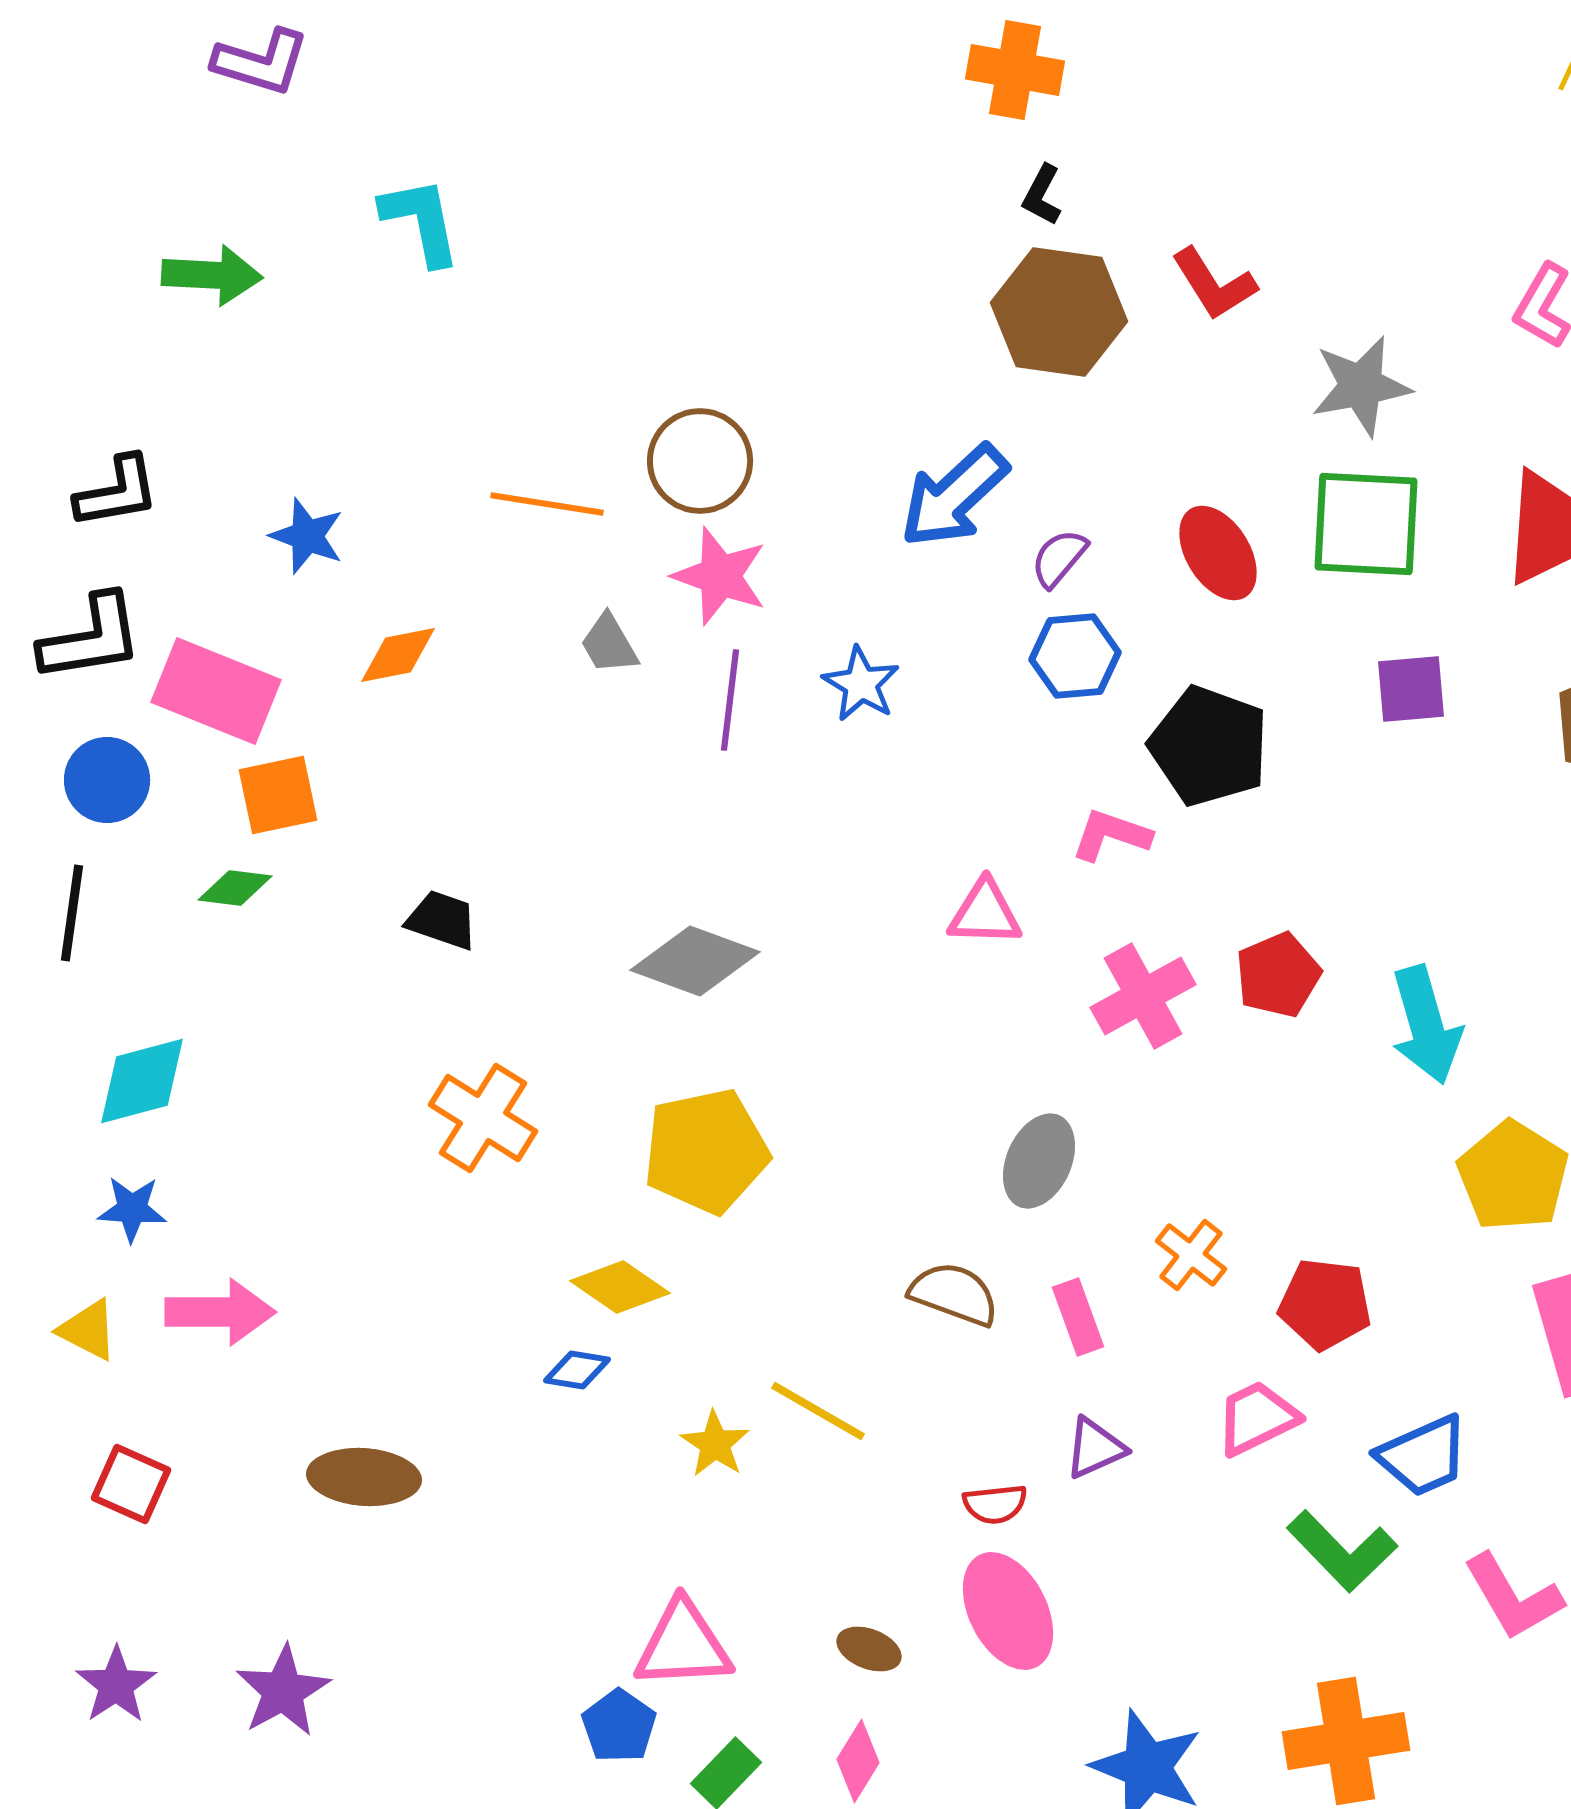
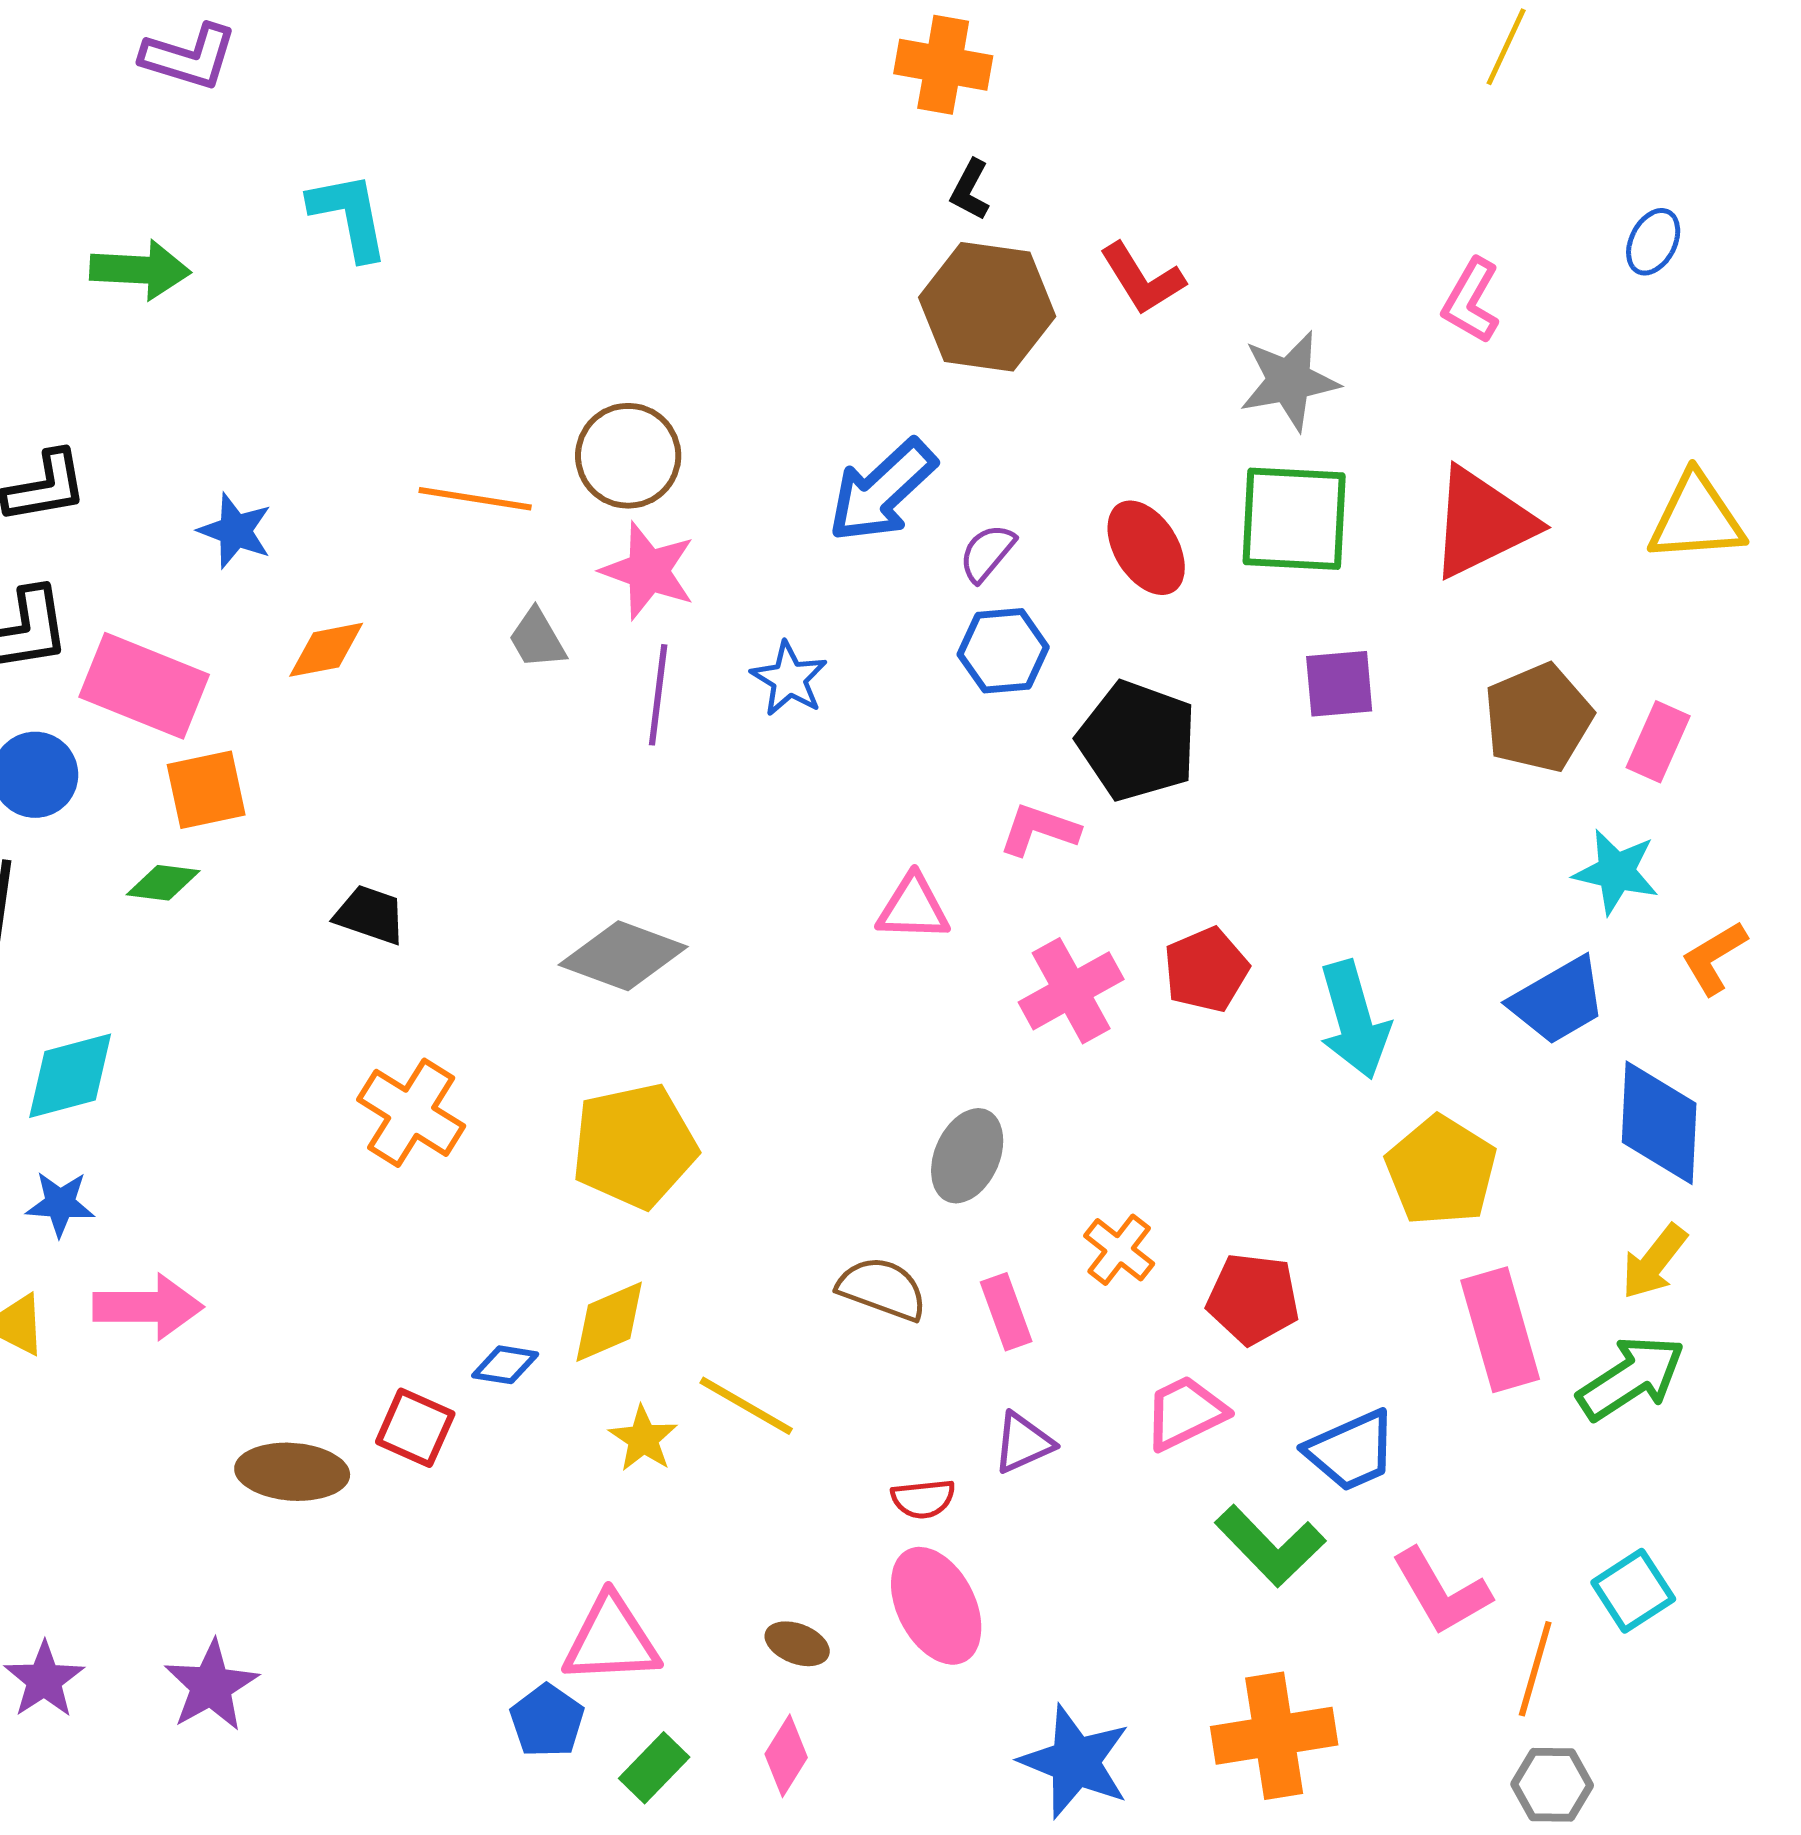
yellow diamond: (620, 1287) -> (609, 1322), moved, turned -58
red square: (131, 1484) -> (415, 1428), moved

